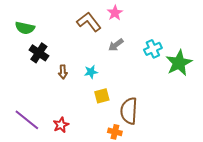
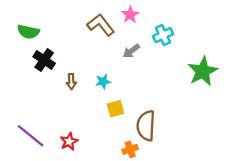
cyan cross: (153, 49) -> (163, 35), moved
orange cross: (115, 132) -> (130, 149), turned -32

